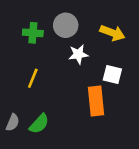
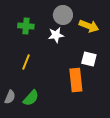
gray circle: (66, 25) -> (63, 15), moved
white star: (78, 54) -> (56, 35), moved

